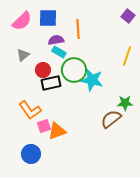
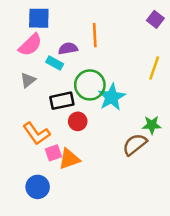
blue square: (48, 18) -> (39, 18), moved
pink semicircle: (22, 21) -> (30, 45), moved
cyan rectangle: (59, 52) -> (55, 63), moved
gray triangle: (23, 55) -> (28, 80), moved
red circle: (43, 70) -> (78, 121), moved
cyan star: (92, 80) -> (112, 97), turned 30

